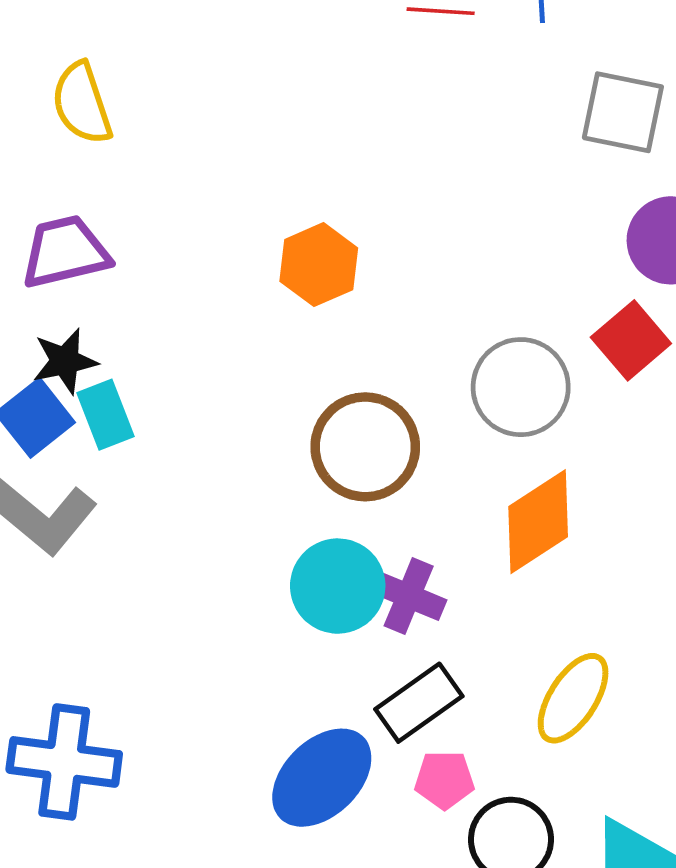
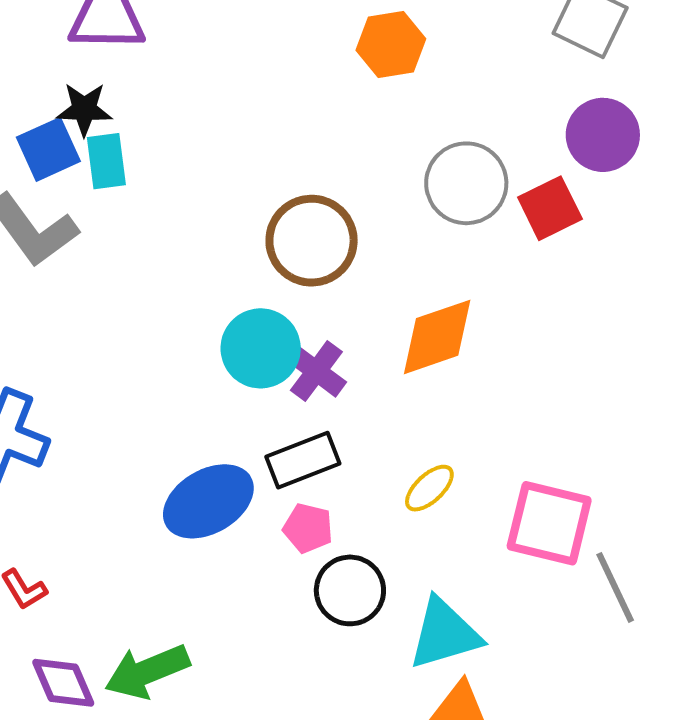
orange hexagon: (319, 265) -> (391, 45), moved
gray circle: (521, 387) -> (466, 183), moved
yellow ellipse: (573, 698) -> (429, 488), size x0.7

